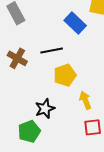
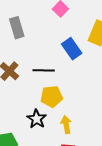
black star: (45, 109) -> (37, 119), moved, turned -30

